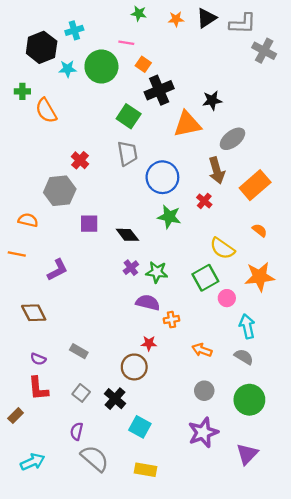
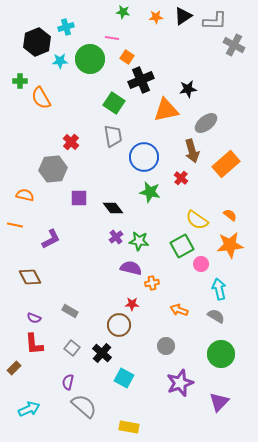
orange semicircle: (260, 230) -> (230, 215), moved
gray circle: (204, 391) -> (166, 346), moved
yellow rectangle: (146, 470) -> (129, 427), moved

